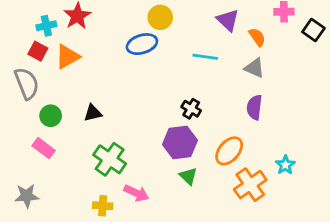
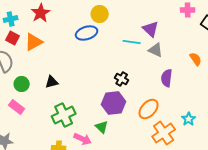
purple triangle: (228, 20) -> (151, 29), moved
cyan cross: (46, 26) -> (11, 19), moved
orange semicircle: (257, 37) -> (196, 59), moved
gray triangle: (254, 68) -> (156, 50), moved
green cross: (110, 159) -> (64, 115), turned 30
green triangle: (188, 176) -> (102, 127), moved

